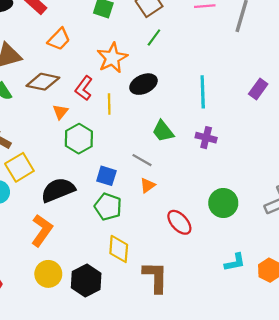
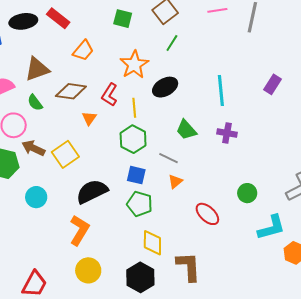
green hexagon: (79, 139) -> (133, 139), moved
yellow square: (19, 167) -> (65, 154), moved
green circle: (223, 203) -> (247, 193), size x0.7
cyan L-shape: (235, 262) -> (271, 227), moved, size x1.4
black hexagon: (86, 281) -> (140, 277), moved

